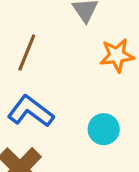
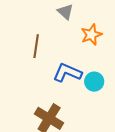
blue L-shape: (31, 111) -> (67, 73), moved

